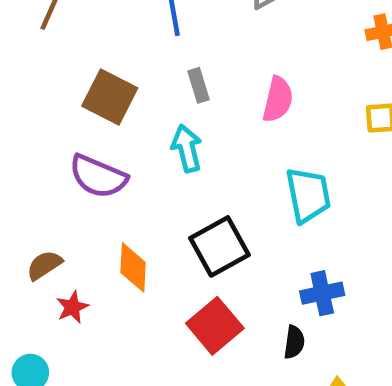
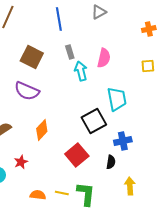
cyan arrow: (187, 148) -> (81, 71), moved
black square: (219, 246) -> (94, 121), moved
orange diamond: (133, 267) -> (42, 130), turned 40
red star: (72, 307) -> (21, 162), moved

